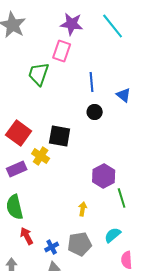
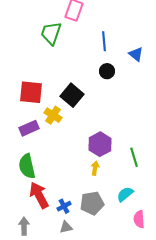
red square: (19, 133) -> (31, 92), turned -30
black square: (60, 136) -> (72, 95), turned 30
purple hexagon: (104, 176) -> (100, 144), moved
red arrow: (27, 236) -> (39, 195), size x1.5

